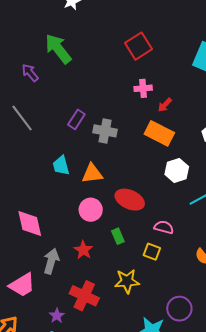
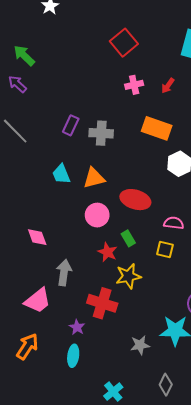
green arrow: (58, 49) -> (24, 56), moved, size x0.7
red arrow: (165, 105) -> (168, 86), moved
pink diamond: (30, 223) -> (37, 237), size x0.7
red star: (83, 250) -> (107, 252), moved
yellow star: (127, 281) -> (128, 276), moved

